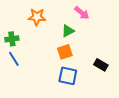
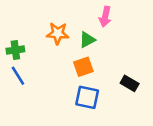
pink arrow: (82, 13) -> (105, 17), turned 63
orange star: (37, 17) -> (58, 33), moved

